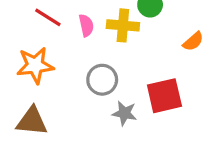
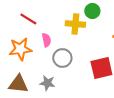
pink semicircle: (86, 25) -> (46, 40), moved
gray star: (125, 113) -> (47, 83), moved

